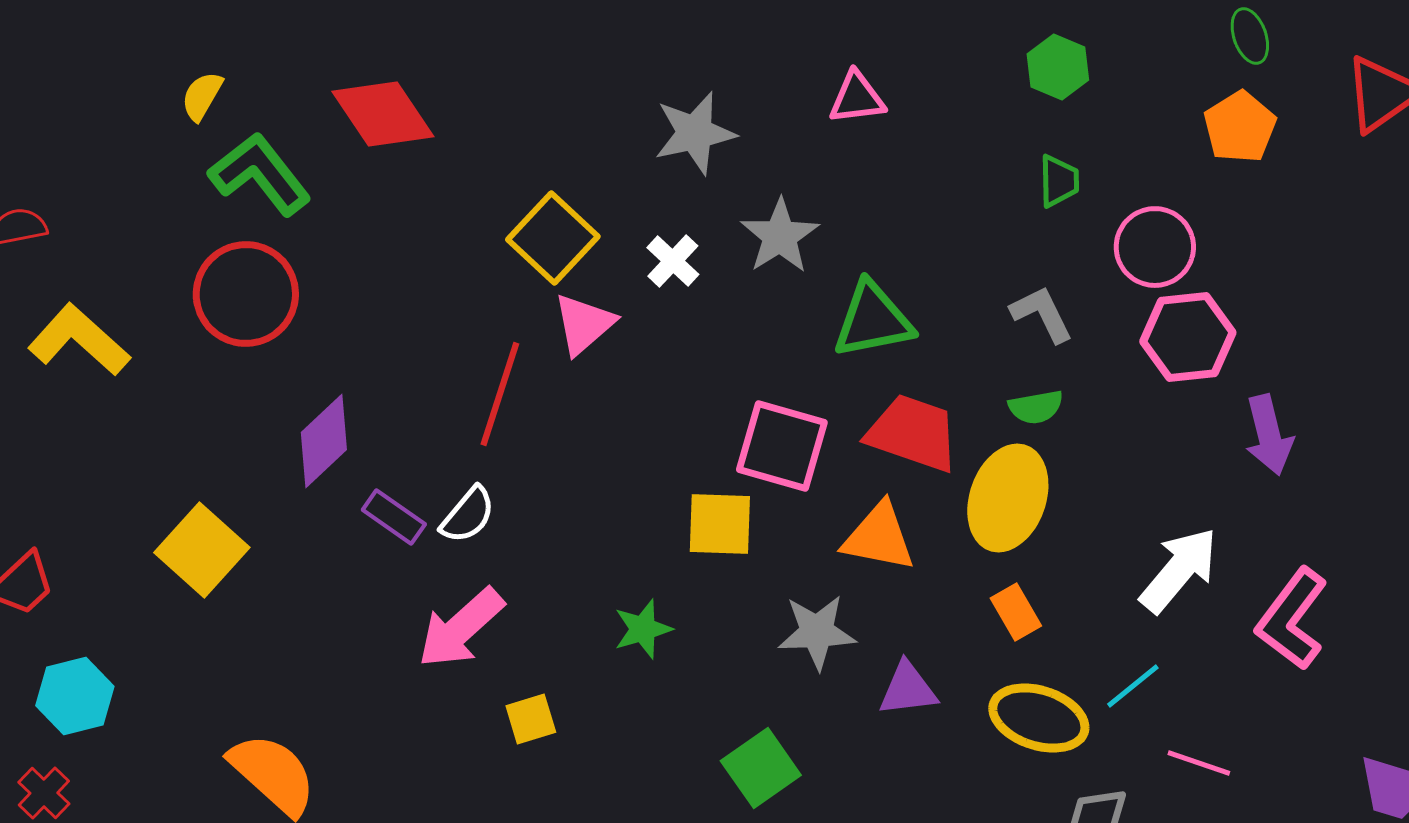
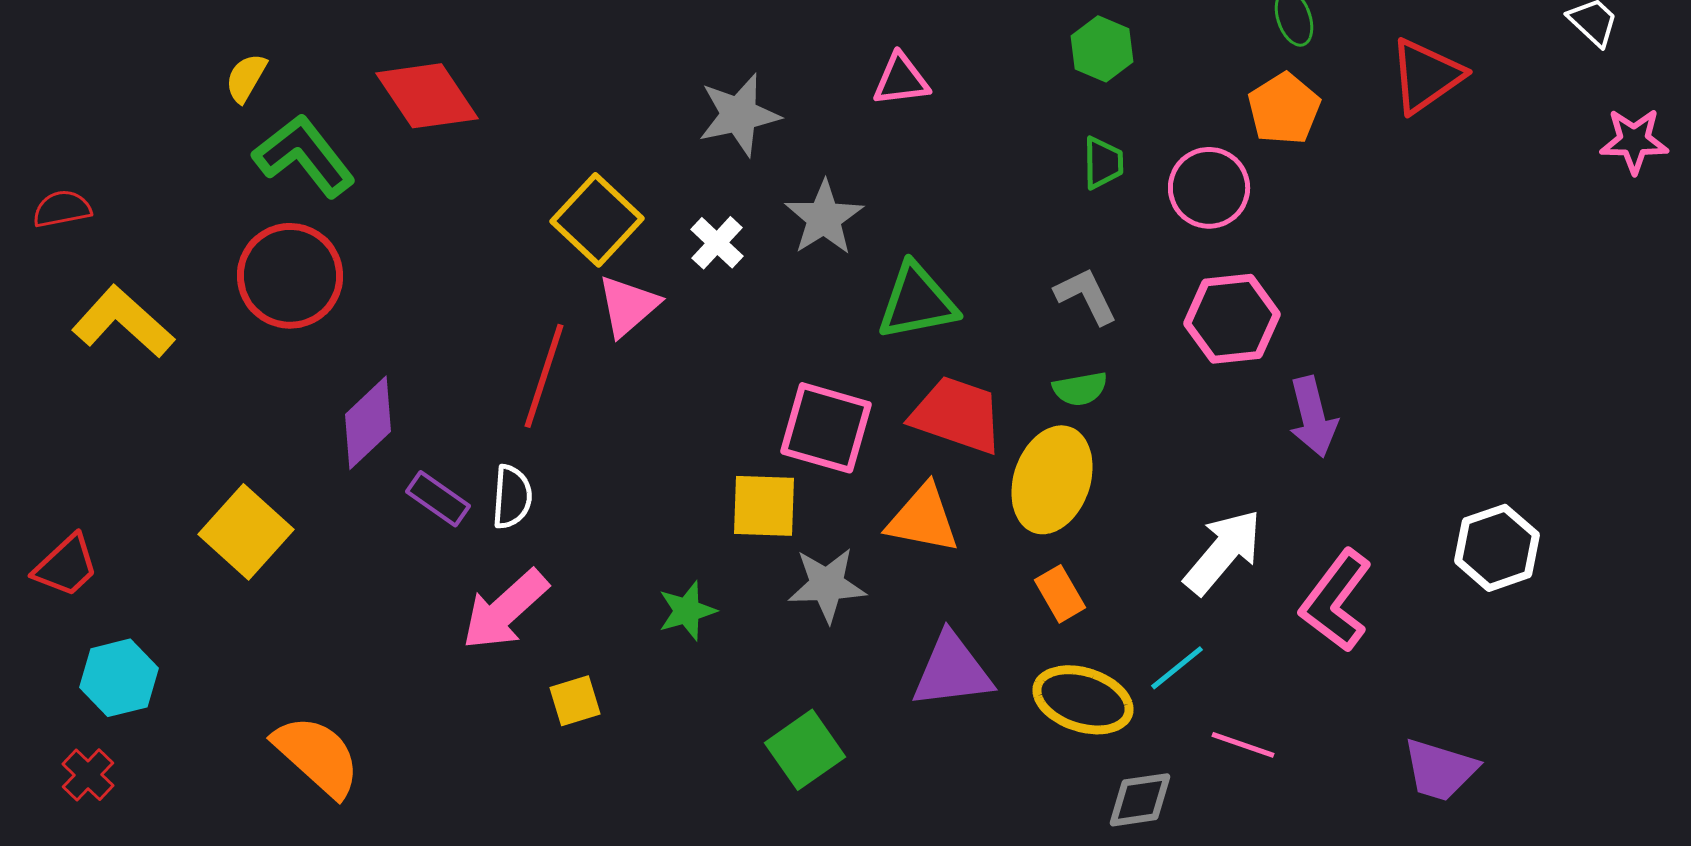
pink circle: (1155, 247) -> (1209, 188), moved
white semicircle: (468, 515) -> (512, 497), turned -36
gray star: (817, 632) -> (827, 585), moved
purple triangle: (908, 689) -> (952, 671), size x1.4

